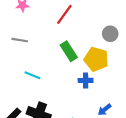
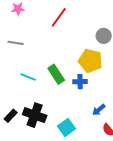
green rectangle: (69, 51) -> (56, 74), moved

